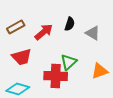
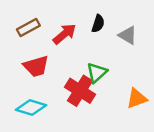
orange triangle: (100, 71) -> (137, 98), moved
red cross: (56, 76) -> (80, 91), turned 30

